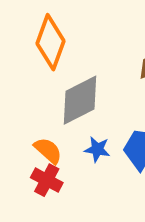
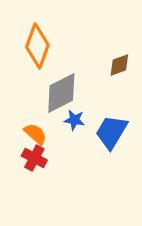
blue star: (97, 149) -> (74, 120), moved

